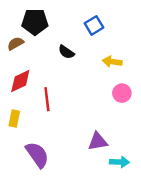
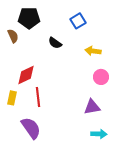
brown semicircle: (15, 44) -> (13, 36), turned 96
red diamond: (20, 81) -> (26, 75), moved
red line: (47, 99) -> (38, 97), moved
purple triangle: (98, 141) -> (92, 107), moved

